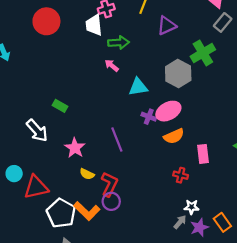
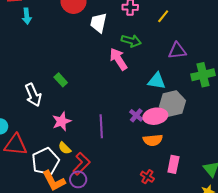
white trapezoid: (94, 25) -> (99, 23), moved
purple triangle: (167, 26) -> (177, 51), moved
pink arrow: (112, 65) -> (118, 59), size x1.6
gray hexagon: (178, 74) -> (172, 104), moved
cyan triangle: (138, 87) -> (157, 81), moved
white pentagon: (61, 213) -> (45, 161), moved

